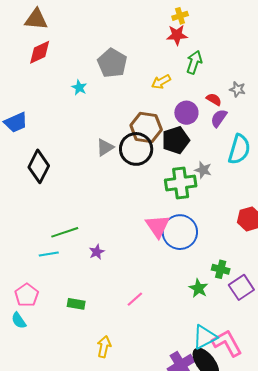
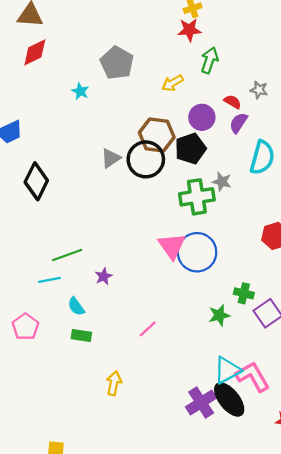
green star: (198, 288) -> (219, 315), turned 30
cyan semicircle: (19, 320) -> (76, 306), moved

